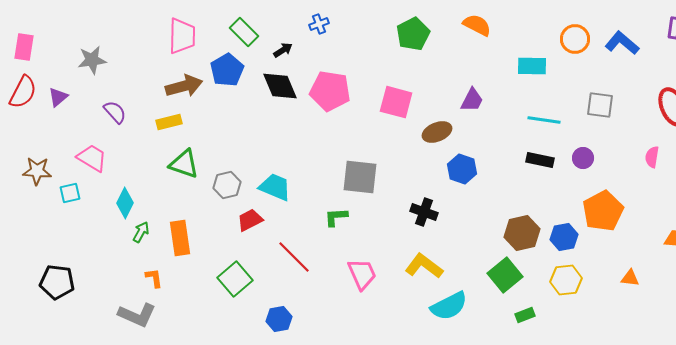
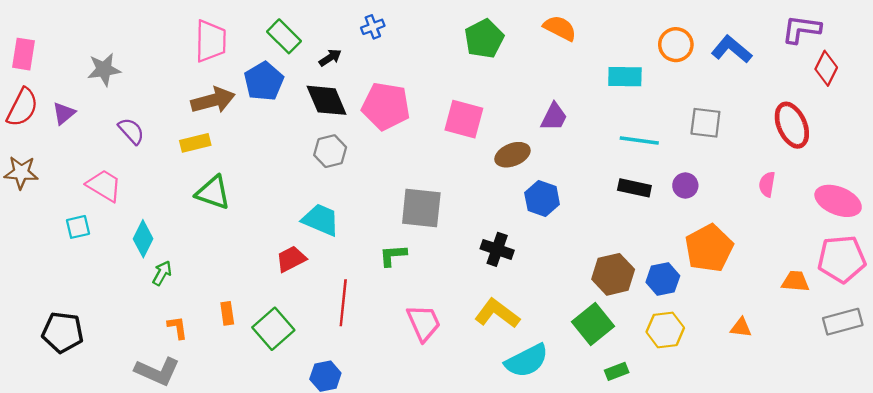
brown star: (37, 171) -> (21, 172), moved
gray hexagon: (227, 185) -> (330, 151), moved
orange rectangle: (180, 238) -> (227, 313), moved, size x0.6
red line: (294, 257) -> (343, 303), turned 51

